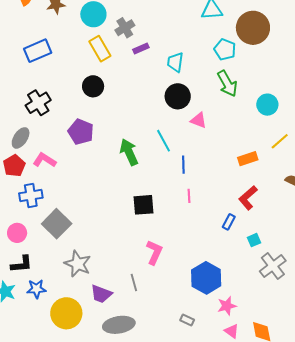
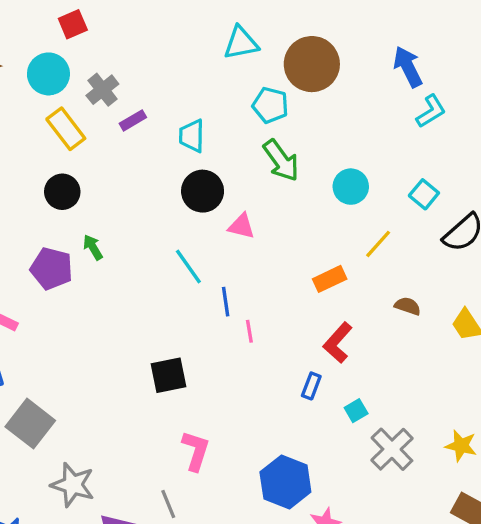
green arrow: (129, 152) -> (93, 247), moved, size x0.6
pink line: (189, 196) -> (249, 331), moved

